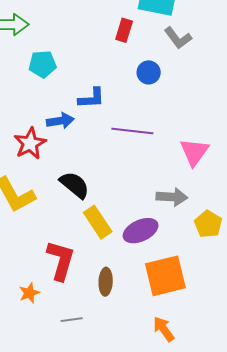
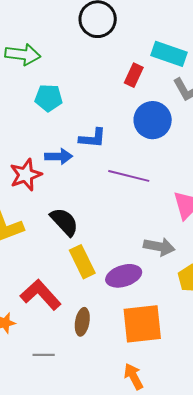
blue circle: (149, 72) -> (153, 120), size x1.6
red L-shape: (61, 260) -> (41, 295), turned -66

